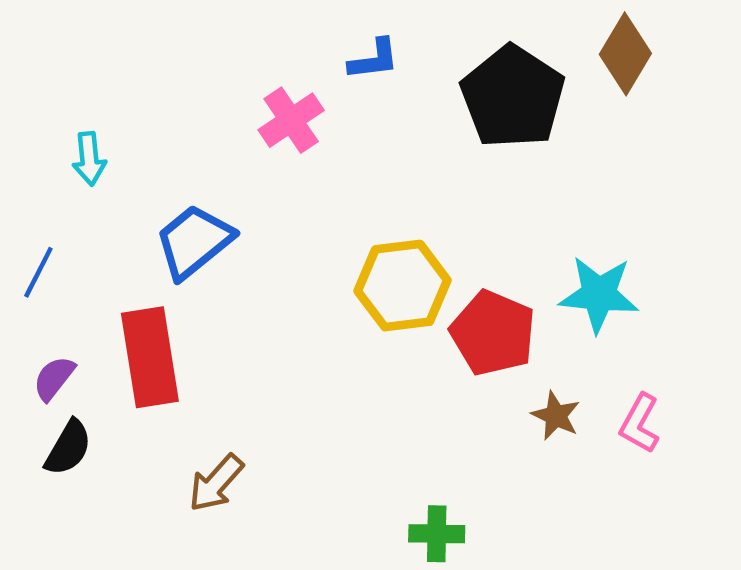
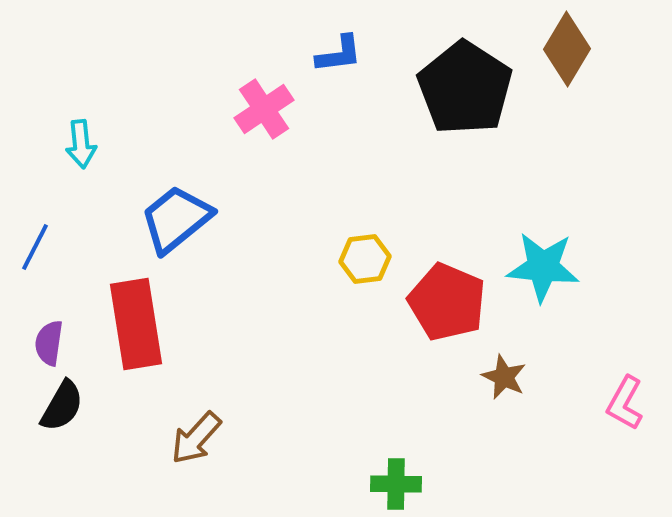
yellow hexagon: (402, 286) -> (365, 259), size x0.6
purple semicircle: (54, 378) -> (49, 343), turned -30
pink L-shape: (640, 423) -> (625, 403), moved

